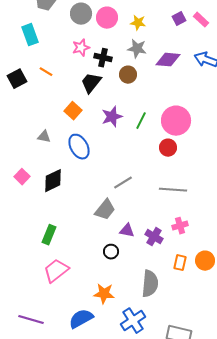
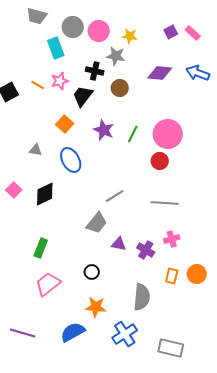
cyan rectangle: (30, 35) -> (56, 48), moved
pink star: (81, 48) -> (60, 81), moved
gray star: (137, 49) -> (116, 56), moved
purple star: (112, 117) -> (104, 130), turned -30
black circle: (111, 252) -> (92, 272), moved

